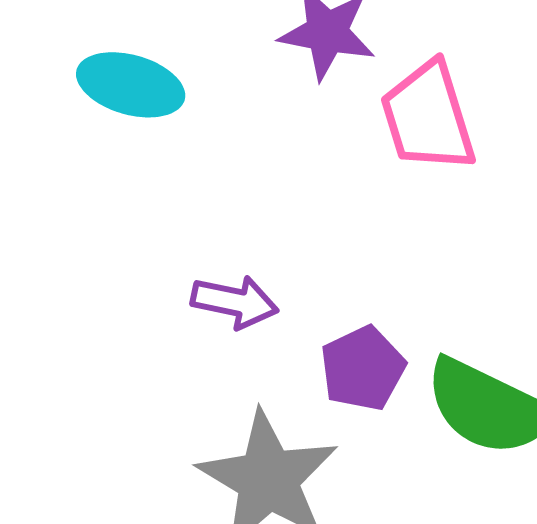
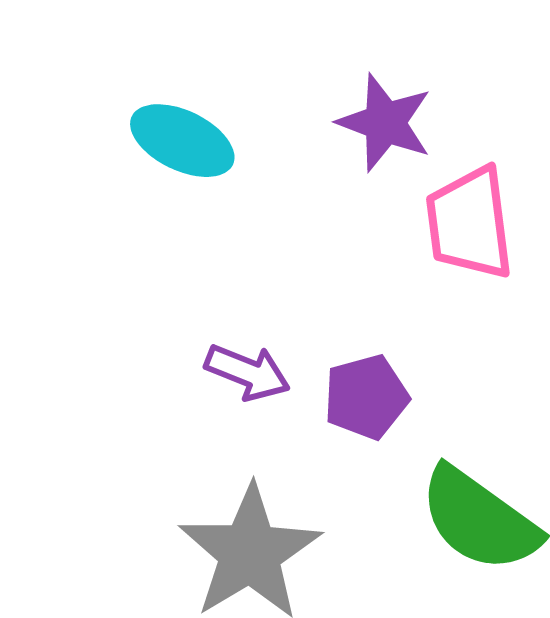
purple pentagon: (363, 368) -> (366, 397), moved

